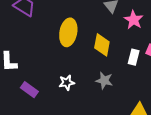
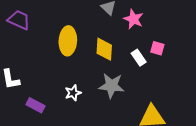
white rectangle: (134, 57) -> (139, 58), turned -42
gray star: (104, 81) -> (111, 86), size x1.4

